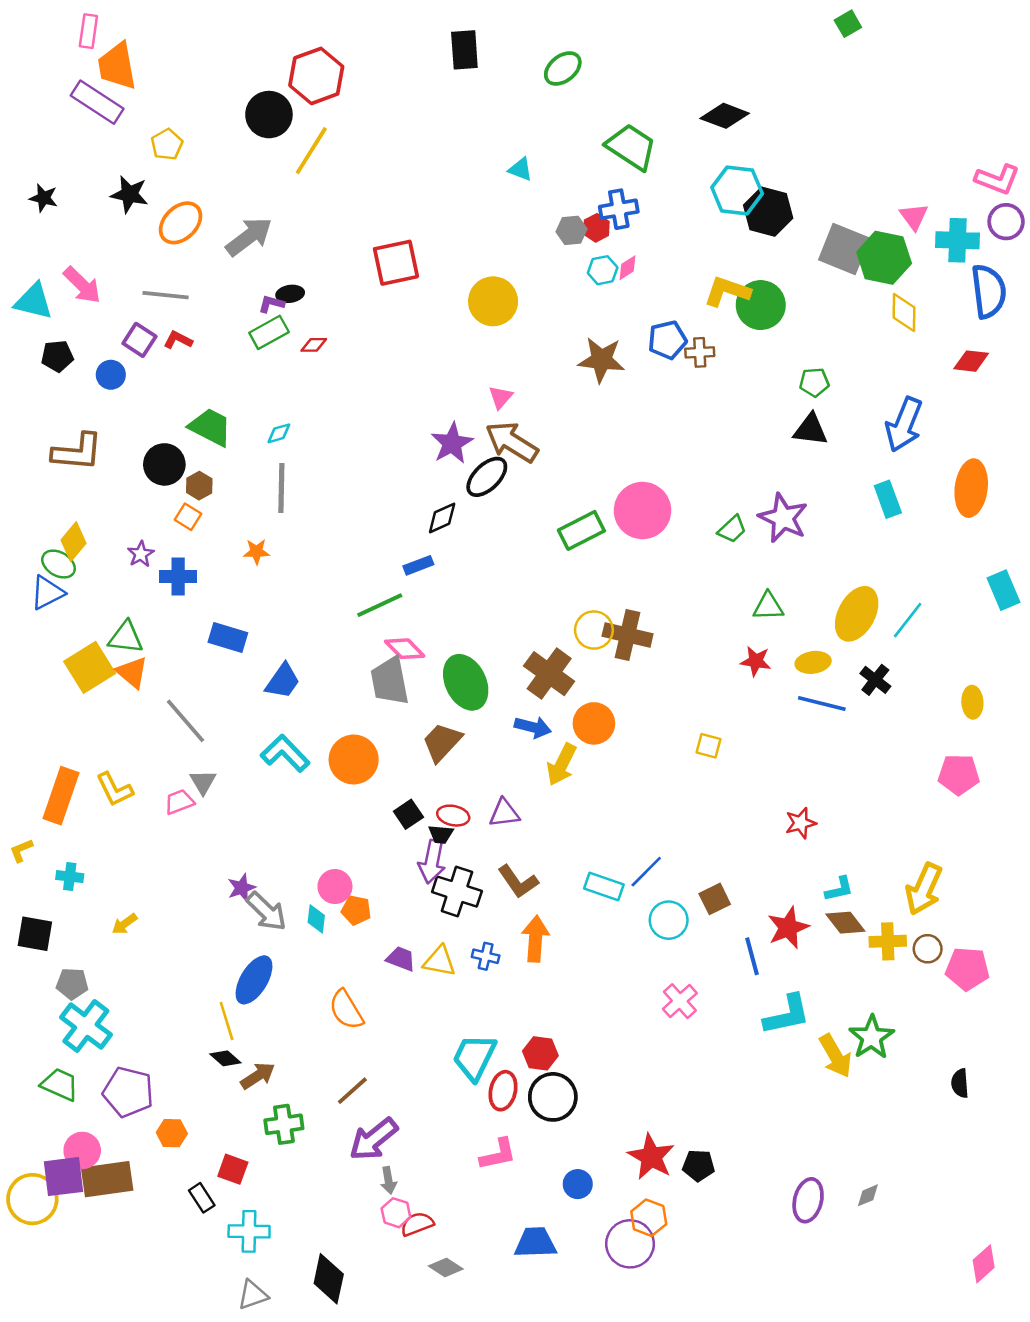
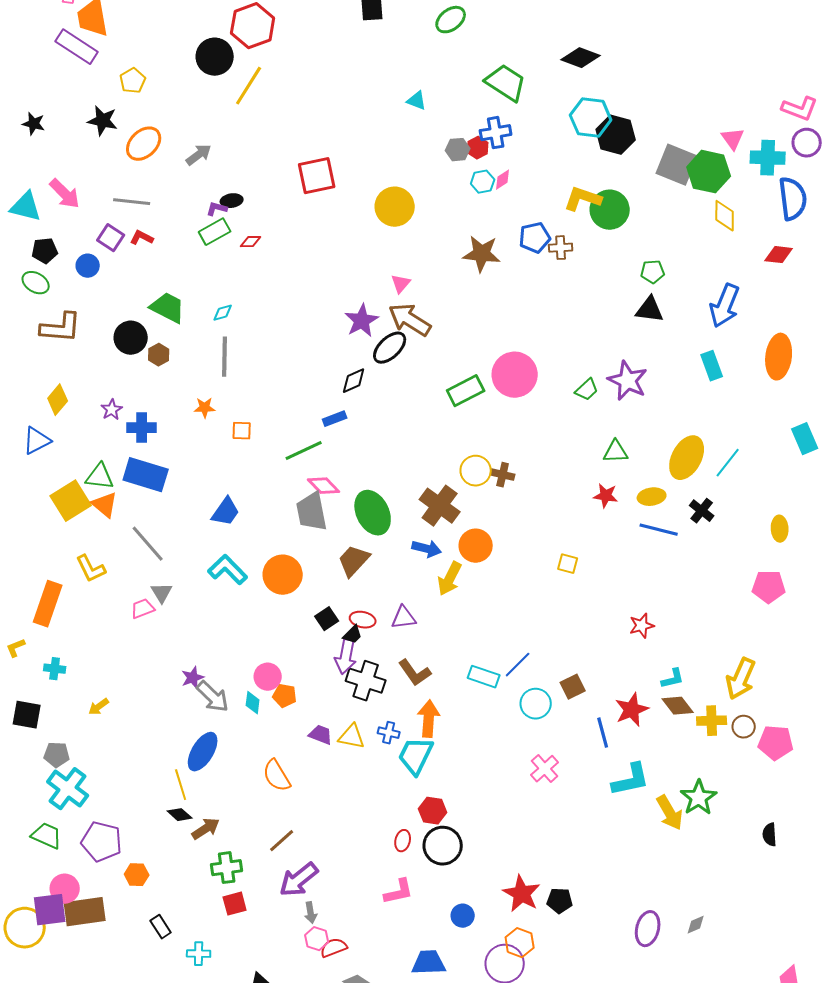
gray arrow: (249, 237) -> (199, 155), size x0.7
orange square: (188, 517) -> (242, 431), moved, turned -30
green ellipse: (59, 564) -> (36, 283), moved
brown cross: (628, 635) -> (503, 475), size x0.6
blue rectangle: (228, 637) -> (146, 475), moved, size x1.4
yellow L-shape: (115, 789) -> (91, 569), moved
black trapezoid: (441, 834) -> (353, 635), turned -50
cyan trapezoid: (474, 1057) -> (416, 756), moved
red ellipse: (503, 1091) -> (403, 841), size x0.7
red square: (233, 1169) -> (235, 904), moved, turned -35
cyan cross: (249, 1231) -> (199, 954), size x0.7

